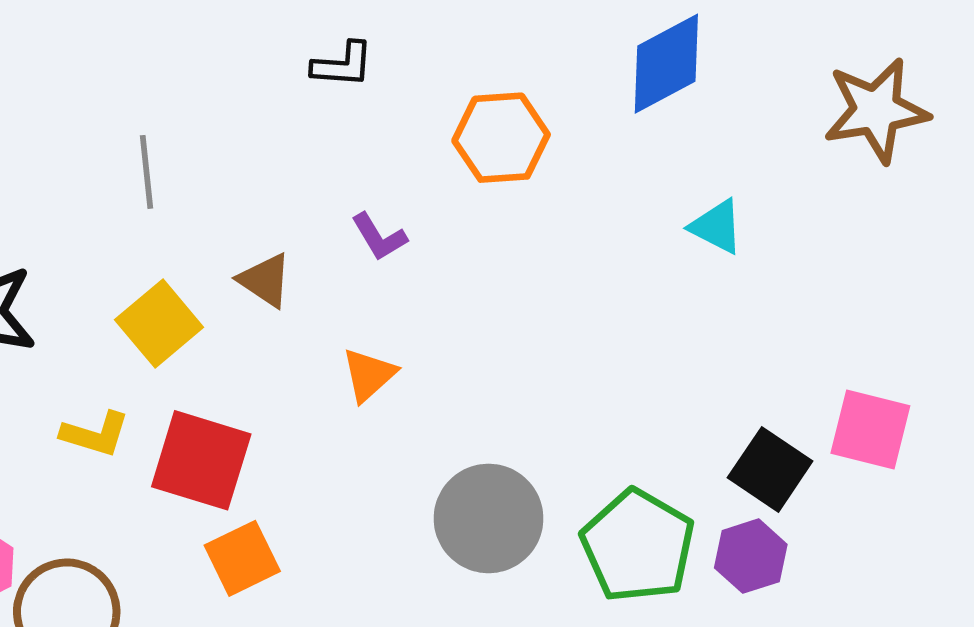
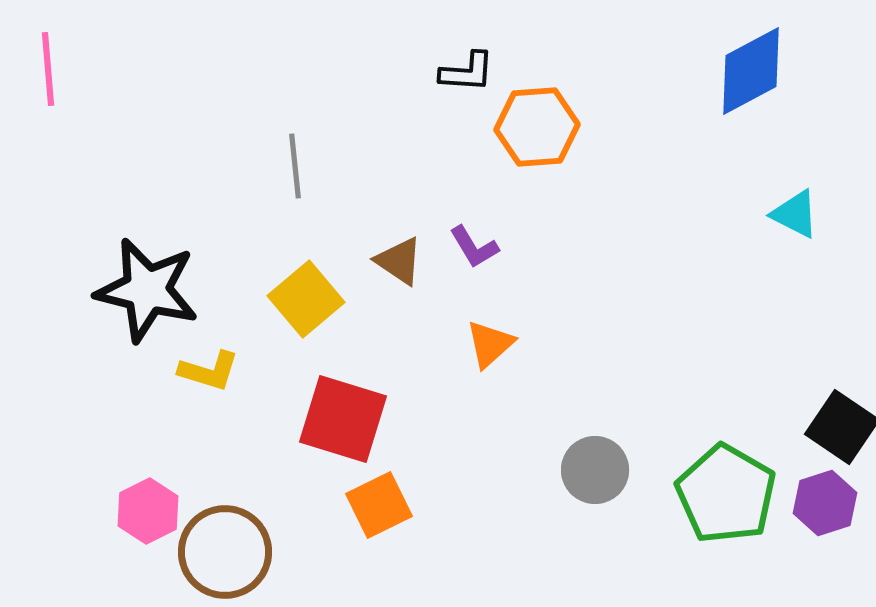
orange hexagon: (501, 138) -> (537, 127), moved
purple L-shape: (379, 237) -> (474, 247), moved
yellow L-shape: (95, 434) -> (209, 371), moved
gray circle: (489, 518) -> (595, 470), size x0.7

